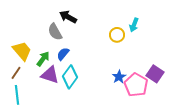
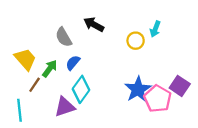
black arrow: (68, 17) -> (94, 24), moved
brown line: (16, 73) -> (35, 85), moved
purple triangle: (50, 75) -> (65, 107), moved, turned -36
blue star: (119, 77) -> (138, 89), size x1.6

